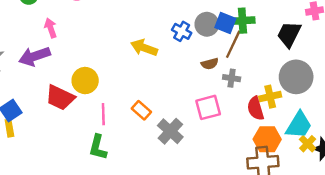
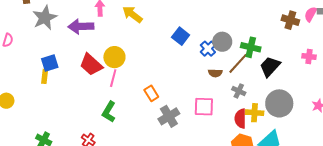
blue square: (225, 23) -> (181, 36), moved
blue cross: (182, 31) -> (208, 49), moved
black trapezoid: (289, 34) -> (270, 67), moved
yellow arrow: (144, 48) -> (132, 14), moved
gray cross: (232, 78) -> (239, 91), moved
pink line: (103, 114) -> (113, 78), moved

